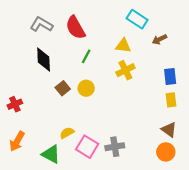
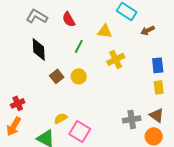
red semicircle: (75, 28) -> (69, 19), size x0.7
yellow triangle: (123, 46) -> (105, 31), moved
red cross: (15, 104) -> (18, 103), moved
gray cross: (115, 147) -> (132, 119), moved

